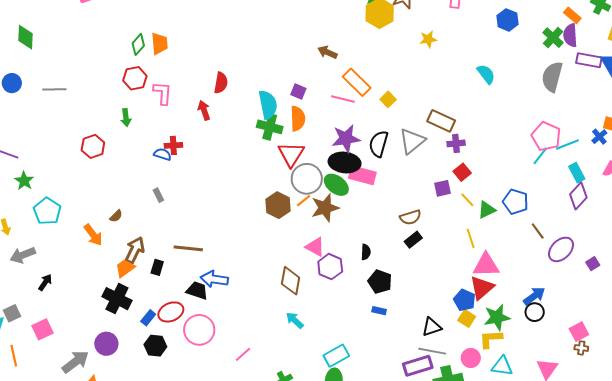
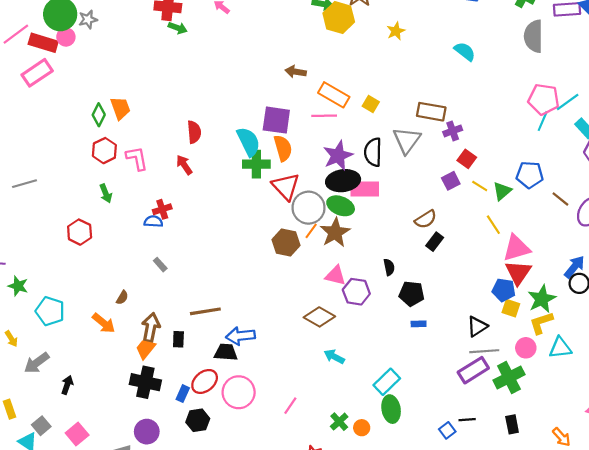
purple square: (298, 92) -> (276, 120), size x1.8
brown diamond: (291, 281) -> (319, 317), turned -56

